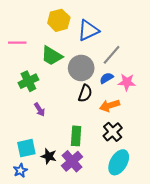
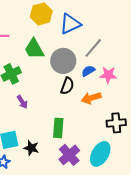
green trapezoid: (52, 56) -> (34, 49), turned 30
black cross: (113, 132) -> (116, 123), moved, turned 36
purple cross: (72, 161) -> (69, 155), moved

